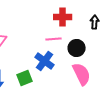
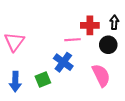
red cross: (63, 17) -> (90, 25), moved
black circle: (77, 48) -> (108, 45), moved

